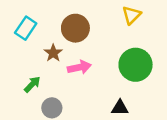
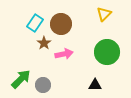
cyan rectangle: (26, 28) -> (35, 23), moved
green arrow: (32, 84) -> (21, 79), moved, size x1.5

